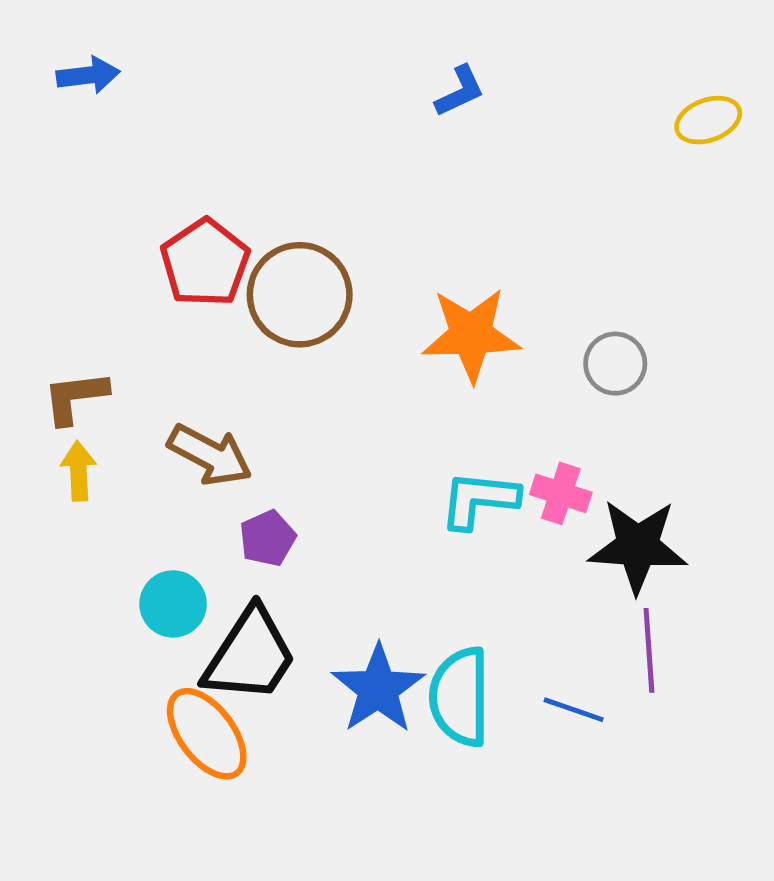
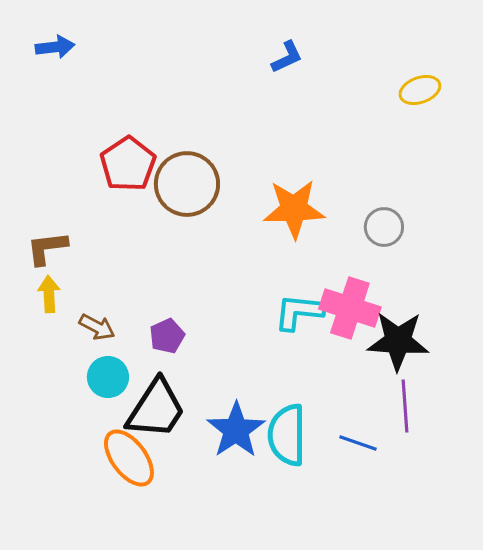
yellow ellipse: (708, 120) -> (420, 90), moved
brown arrow: (210, 455) -> (97, 327), moved, size x0.7
pink cross: (561, 493) -> (350, 308), size x1.6

